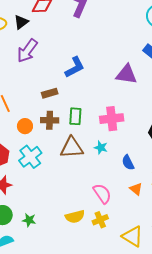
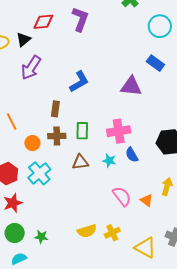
brown rectangle: (50, 93) -> (55, 109), turned -63
brown triangle: (72, 148) -> (80, 162), size x0.7
blue semicircle: (128, 162) -> (132, 155), moved
pink semicircle: (102, 194) -> (122, 196), moved

